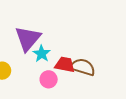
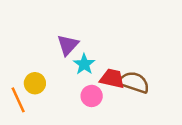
purple triangle: (28, 39) -> (68, 45), size x0.7

